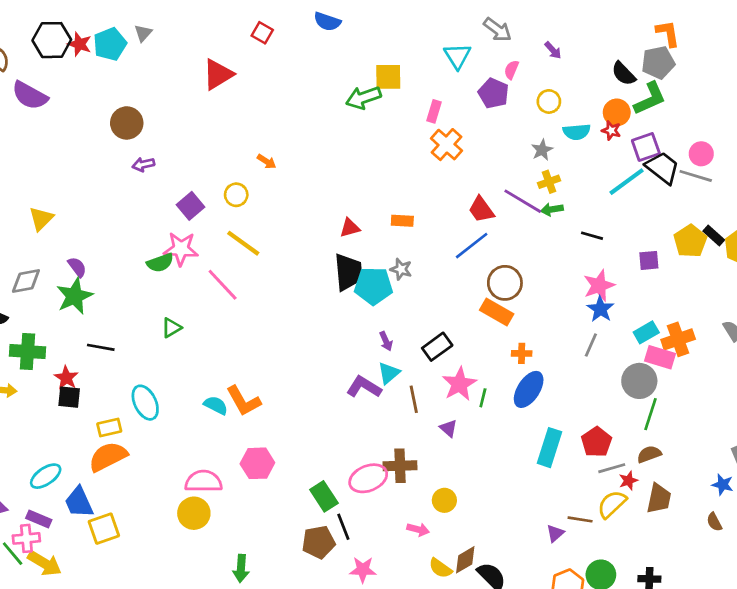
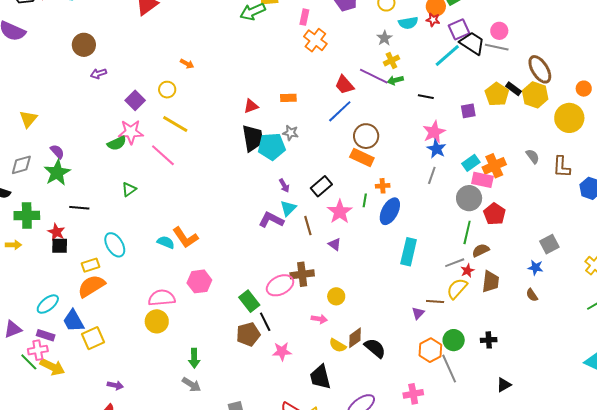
green line: (483, 398) -> (365, 200), moved
green line: (650, 414) -> (467, 232), moved
red pentagon: (597, 442) -> (495, 214), moved

